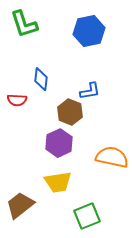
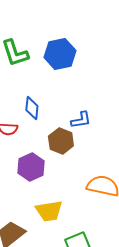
blue hexagon: (89, 31) -> (60, 54), moved
purple hexagon: (59, 143) -> (31, 167), moved

